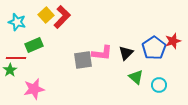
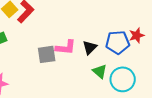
blue pentagon: (154, 48) -> (118, 42), turned 30
cyan circle: (159, 85) -> (123, 79), size x1.6

